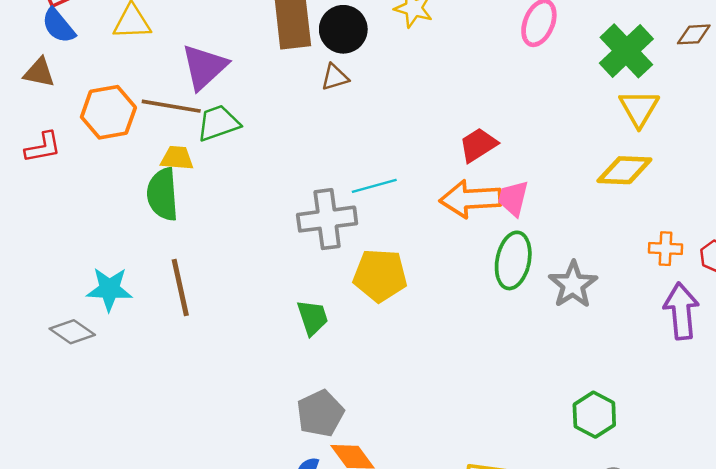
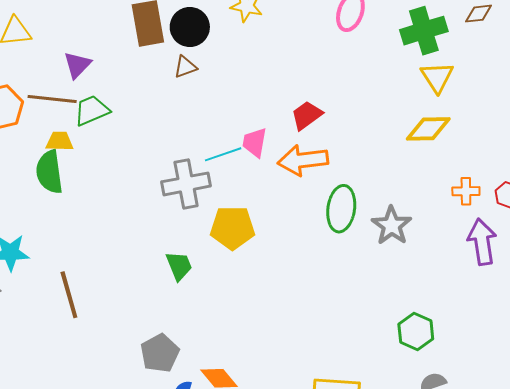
green cross: (626, 51) -> (424, 31), turned 30
purple triangle: (204, 67) -> (77, 65), size x0.7
pink trapezoid: (513, 198) -> (255, 142), moved
brown line: (180, 288) -> (69, 295), moved
gray pentagon: (320, 413) -> (160, 353), moved

